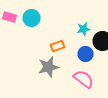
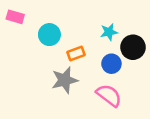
cyan circle: (32, 18) -> (49, 35), moved

